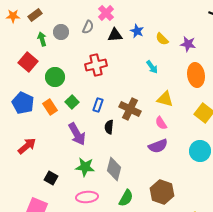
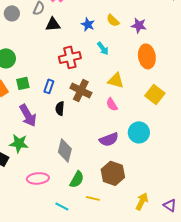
blue star: (137, 31) -> (88, 24), moved
black triangle: (115, 35) -> (53, 24), moved
red cross: (96, 65) -> (70, 57), moved
green square: (72, 102) -> (23, 83), turned 32
purple semicircle: (158, 146) -> (109, 139), moved
cyan circle: (200, 151) -> (139, 132), moved
green star: (85, 167) -> (19, 143), moved

